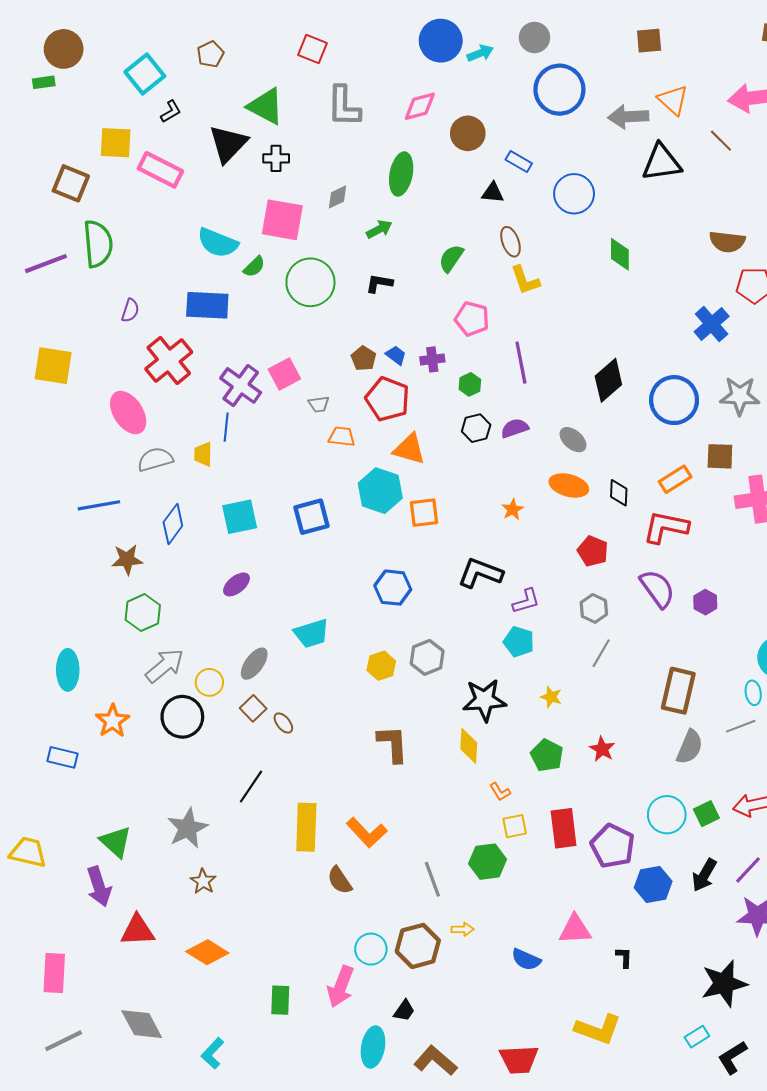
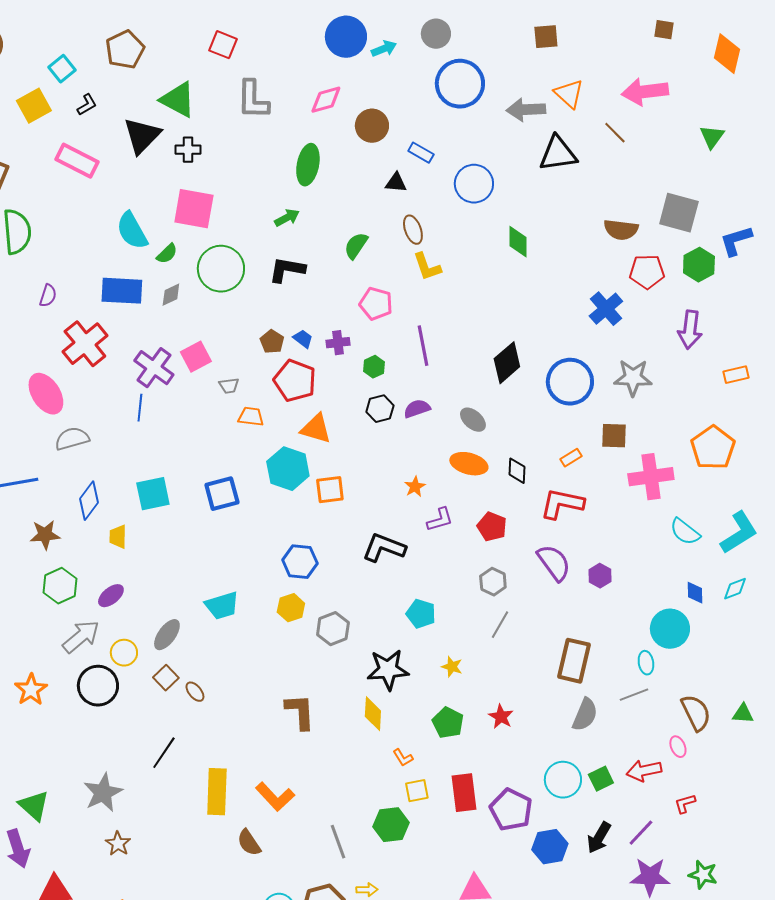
brown pentagon: (210, 54) -> (125, 50), size x1.5
cyan square: (145, 74) -> (62, 69), size x0.7
yellow square: (116, 143) -> (34, 106), moved, turned -32
gray diamond: (338, 197) -> (171, 295), moved
cyan semicircle: (218, 243) -> (132, 231), turned 39
black L-shape: (379, 283) -> (287, 270), size x1.4
yellow trapezoid: (203, 454) -> (118, 537), moved
orange rectangle: (675, 479) -> (571, 458), size x0.7
purple ellipse: (236, 584) -> (111, 596), moved
purple L-shape: (526, 601) -> (440, 520), moved
yellow hexagon: (381, 666) -> (291, 608), moved

